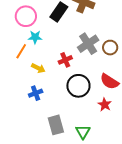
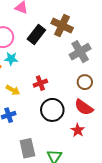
gray cross: (88, 44) -> (80, 52), moved
brown circle: (110, 48) -> (85, 82), moved

